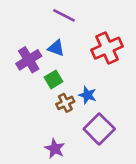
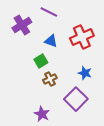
blue triangle: (56, 48) -> (51, 41), moved
purple cross: (29, 60) -> (22, 25), moved
blue star: (87, 95) -> (85, 73), moved

